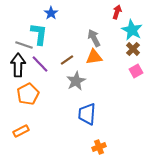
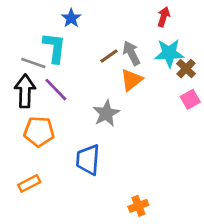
cyan star: (132, 30) -> (169, 53), moved, turned -30
orange triangle: (94, 57) -> (131, 80), turned -30
brown line: (67, 60) -> (109, 56), moved
orange pentagon: (28, 94) -> (39, 132), turned 30
blue trapezoid: (87, 114) -> (88, 160), moved

